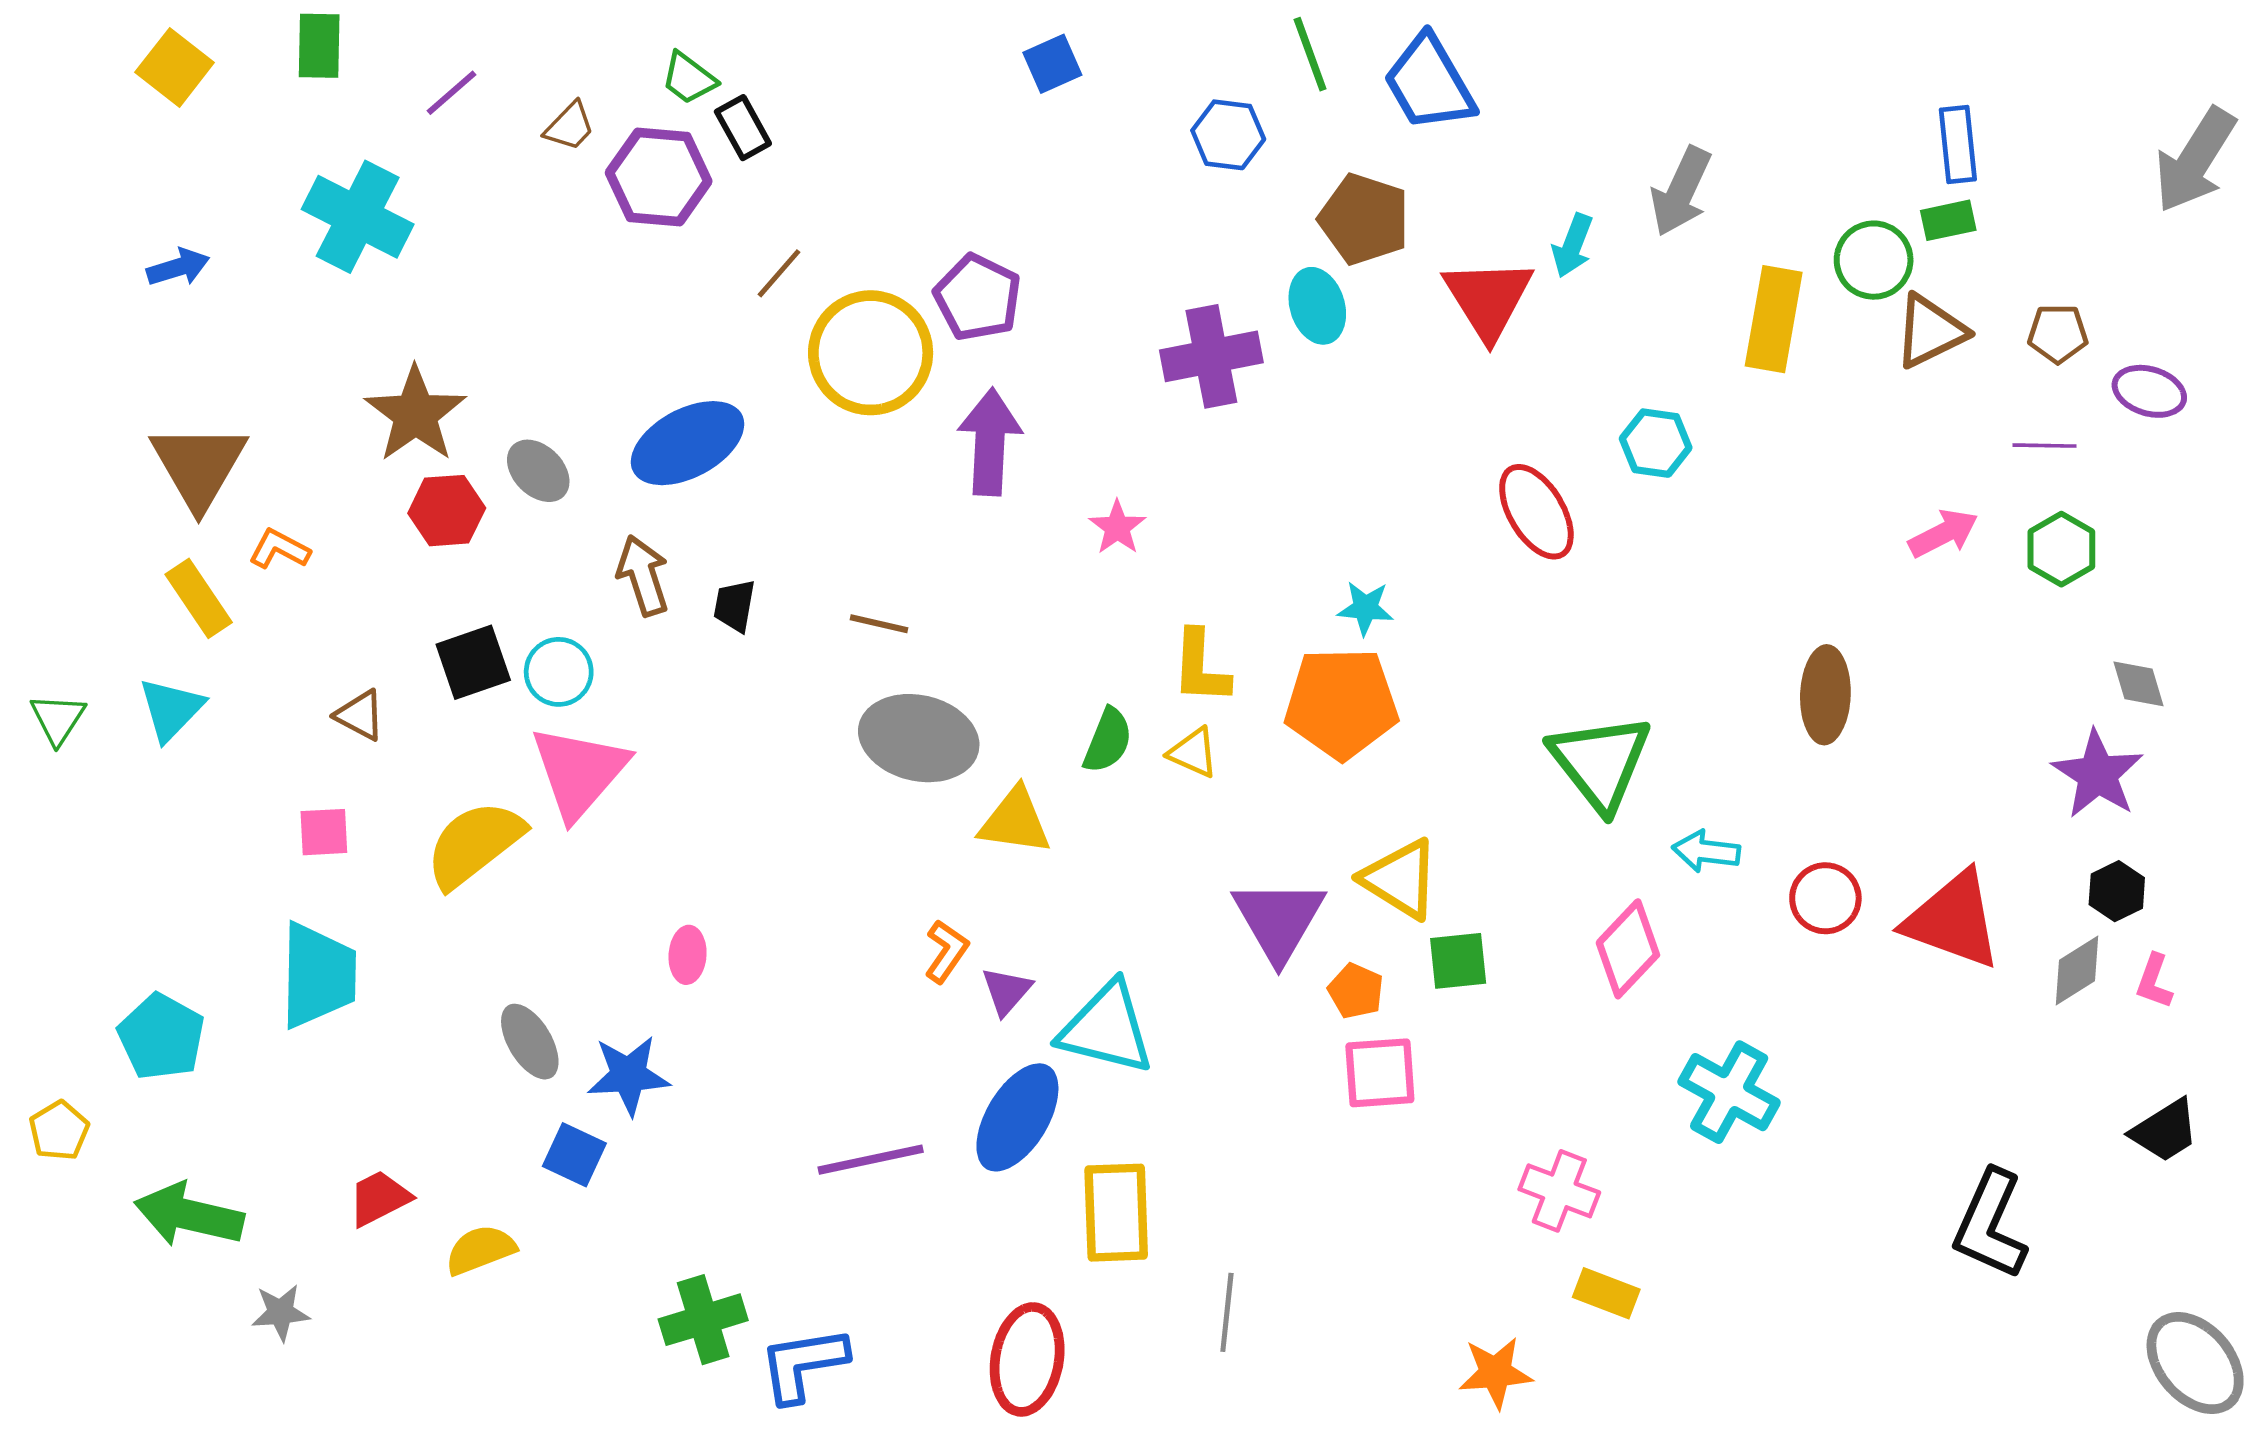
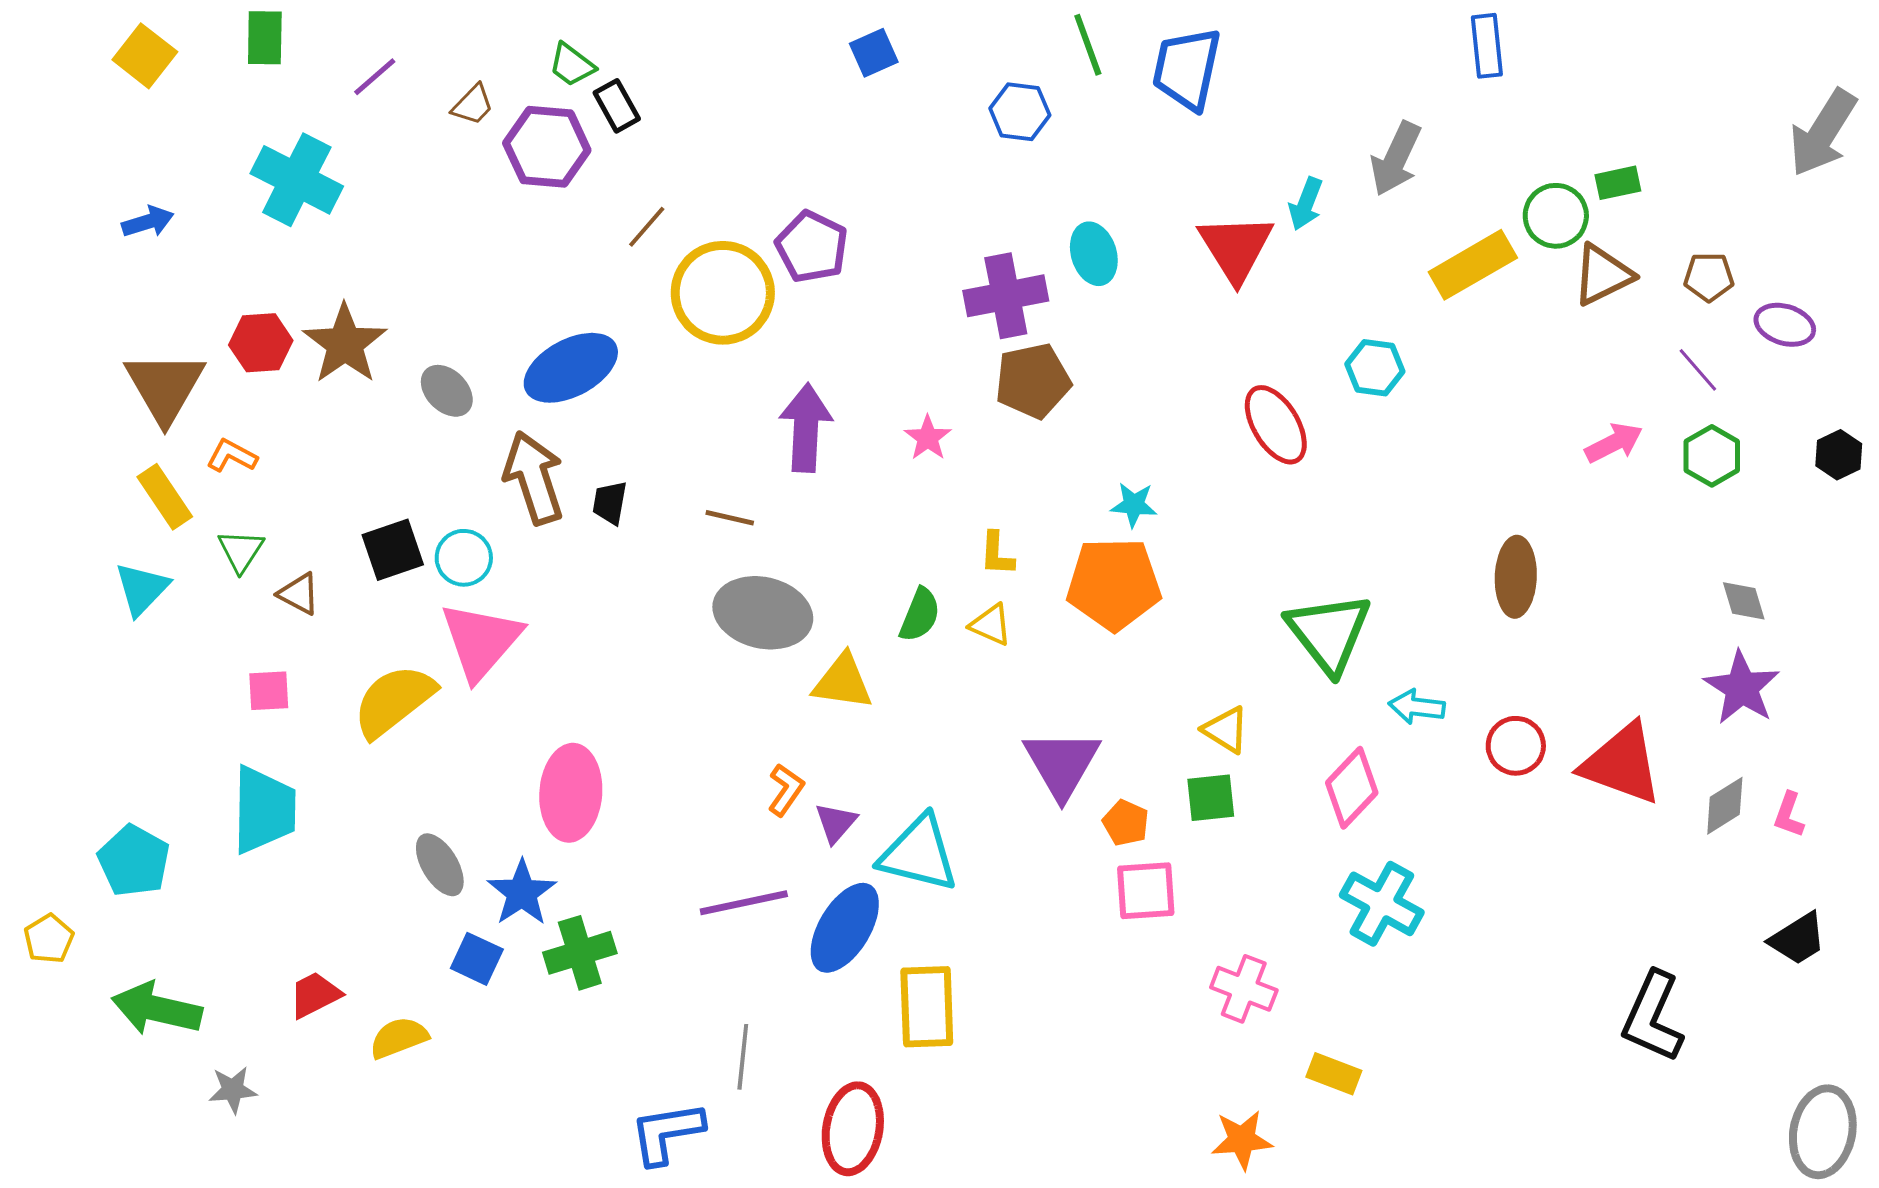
blue trapezoid: (1429, 83) -> (1187, 69), turned 42
blue rectangle: (1958, 144) -> (1487, 46), moved
brown pentagon: (1364, 219) -> (1033, 381), moved, turned -30
yellow rectangle: (1774, 319) -> (1473, 265), turned 50
purple arrow: (990, 442) -> (806, 428), moved
purple line: (2045, 446) -> (1698, 370), turned 48
red hexagon: (447, 511) -> (261, 343), moved
brown arrow: (643, 576) -> (534, 478), size x1.4
yellow L-shape: (1200, 667) -> (997, 554), size x0.7
gray diamond: (2138, 684) -> (1744, 601), moved
green triangle: (58, 719) -> (241, 551), moved
purple star: (2098, 774) -> (1742, 688), moved
yellow triangle: (1400, 879) -> (1226, 730), moved, size x0.7
black hexagon: (2117, 891) -> (1839, 455), moved
pink ellipse: (688, 955) -> (571, 793), size x2.0
blue star: (629, 1075) -> (522, 893), turned -30
cyan cross: (1729, 1092) -> (1382, 904), moved
purple line: (871, 1160) -> (744, 903), moved
pink cross: (1559, 1191) -> (1244, 989), moved
gray line: (1227, 1312) -> (743, 1057), moved
green cross: (703, 1320) -> (580, 953), moved
gray ellipse: (2195, 1363) -> (1823, 1132), turned 52

